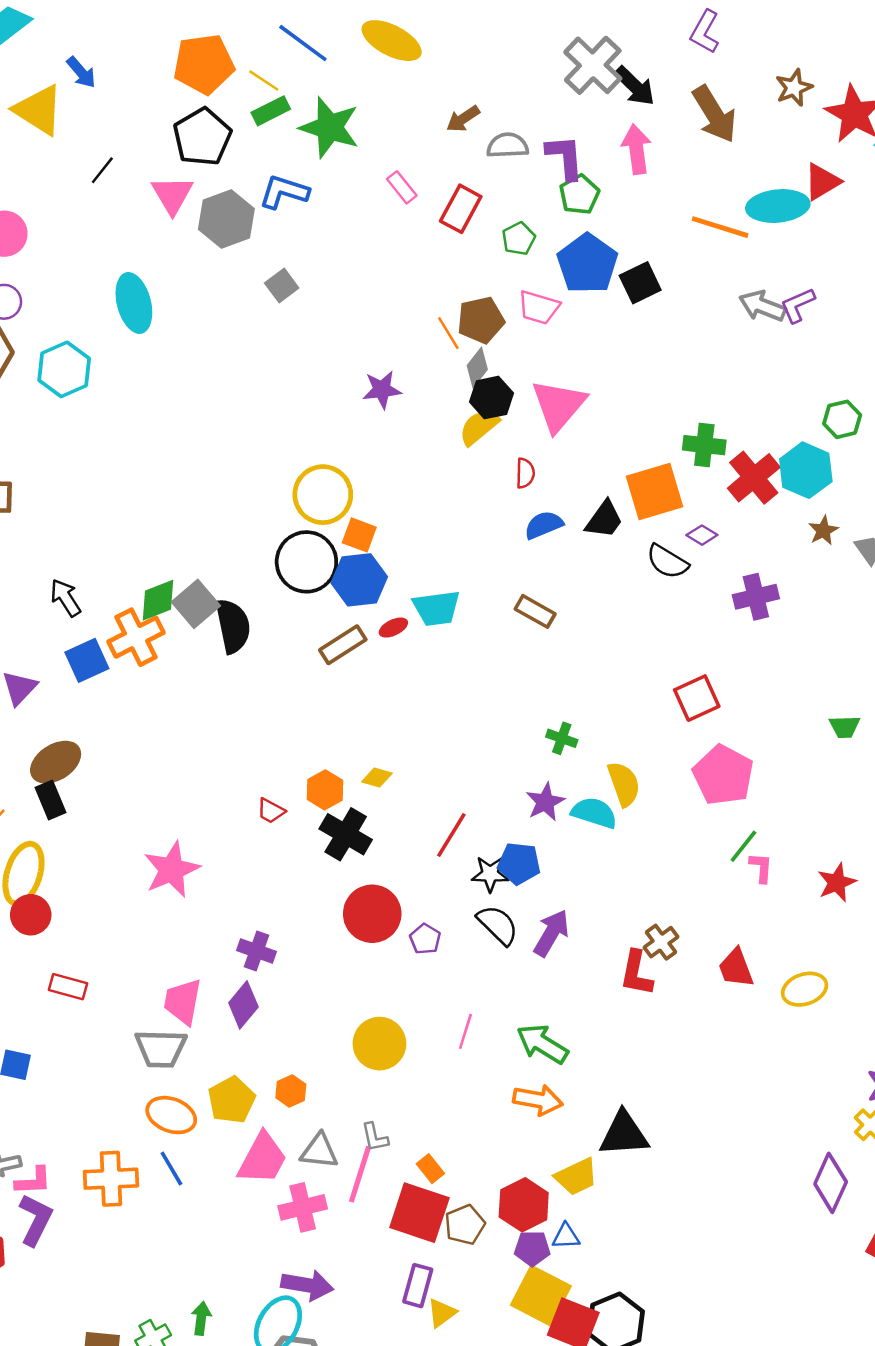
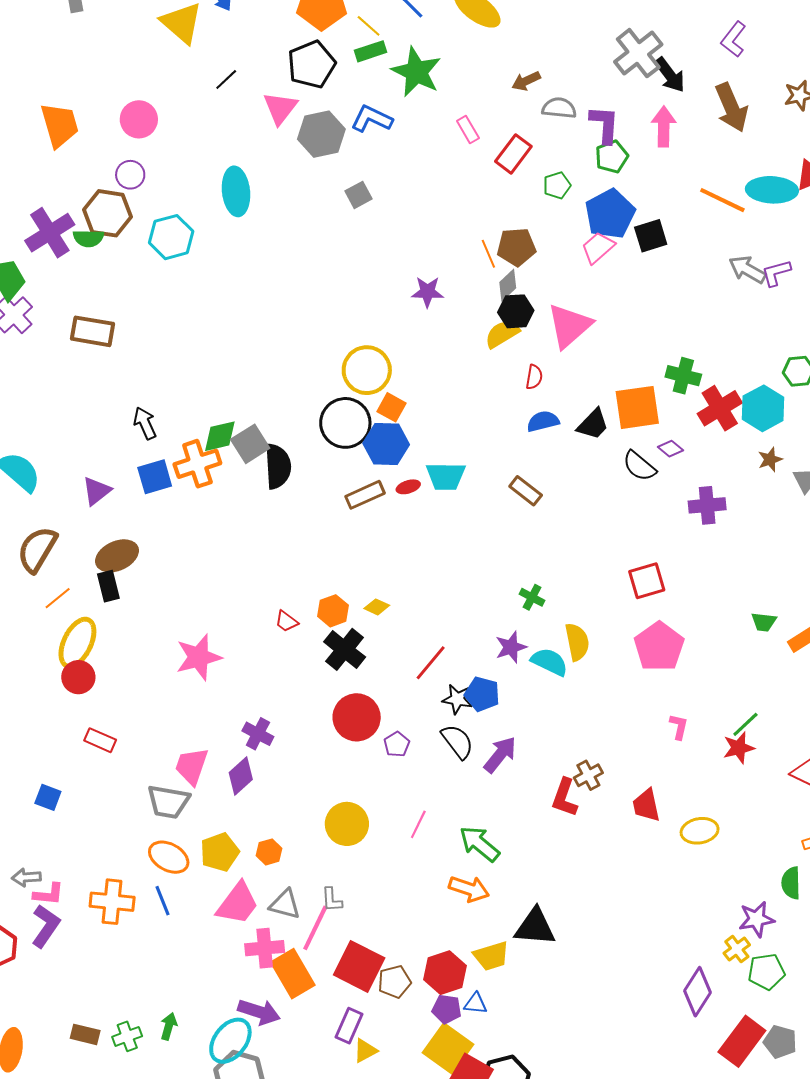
pink trapezoid: (539, 307) -> (598, 248), moved, turned 114
green line: (743, 846) -> (745, 724), moved
orange rectangle: (430, 1169) -> (293, 974), moved, size x2.0

